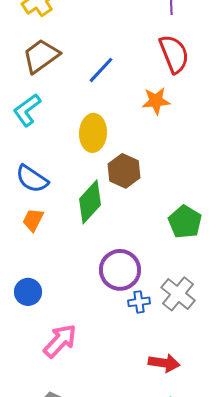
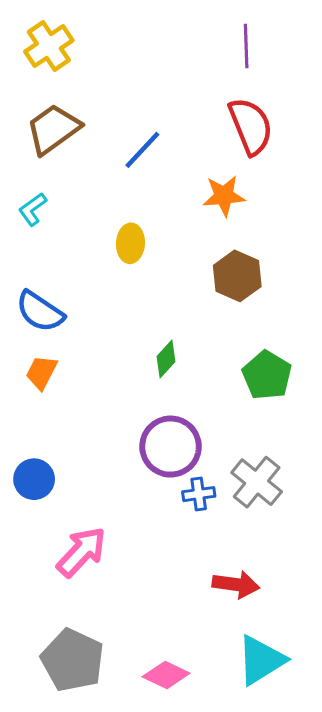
cyan L-shape: (27, 110) -> (33, 209), size x0.7
yellow ellipse: (93, 133) -> (130, 243), size x0.7
brown hexagon: (124, 171) -> (237, 276), moved
green diamond: (90, 202) -> (166, 359), moved, size x0.6

